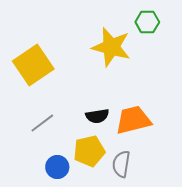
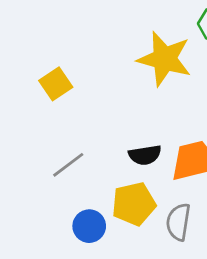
yellow square: (33, 65) -> (56, 84), size x0.6

